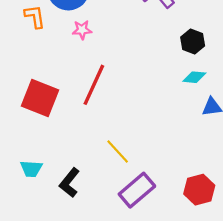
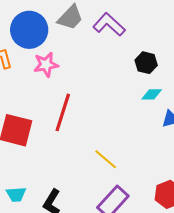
pink star: (82, 30) -> (46, 65), size x1.4
yellow line: (118, 151) -> (106, 159), moved

